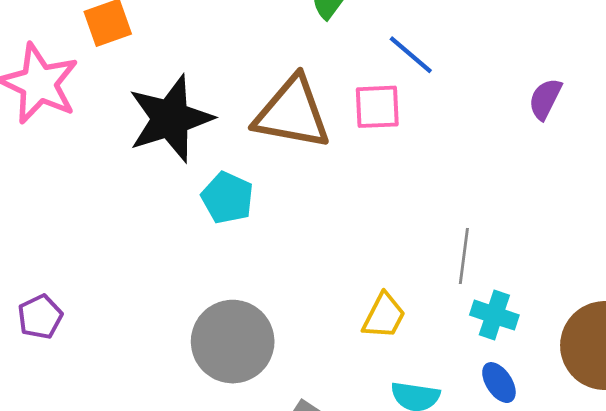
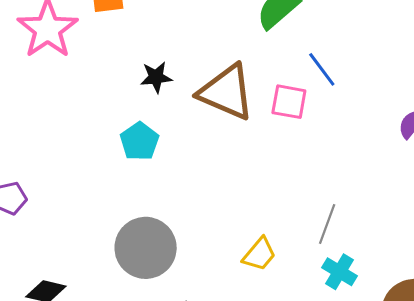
black star: (170, 119) -> (156, 77), moved, size x0.5
cyan pentagon: (227, 198) -> (139, 141), moved

